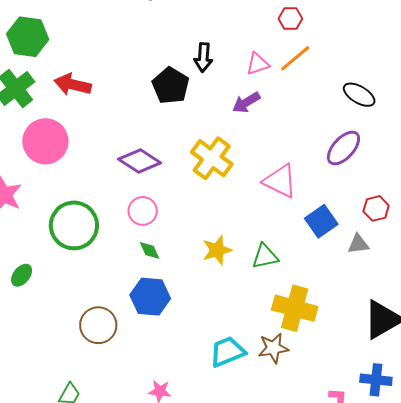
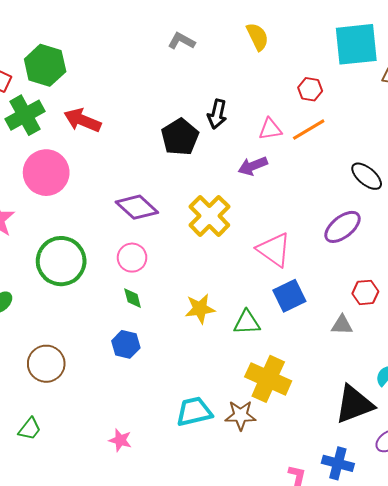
blue square: (321, 221) -> (289, 296), moved
blue hexagon: (150, 297) -> (126, 344), size x0.7
brown circle: (98, 325) -> (46, 364), moved

